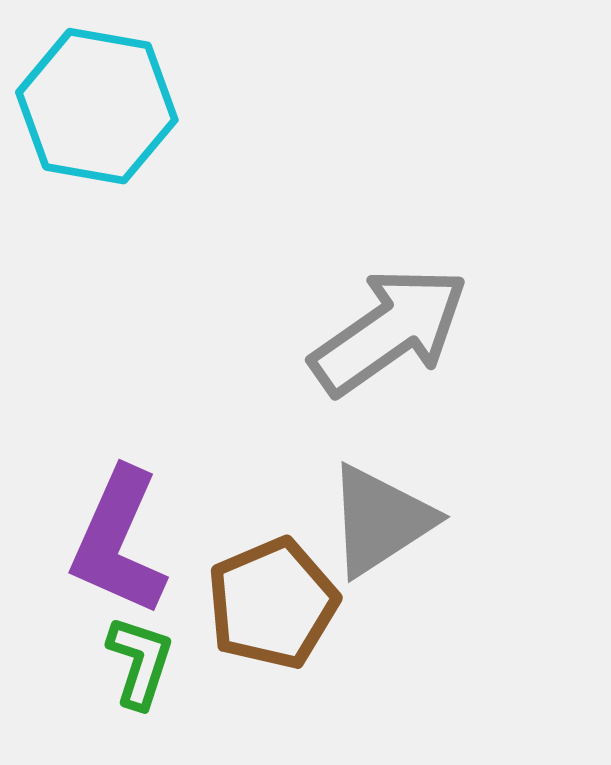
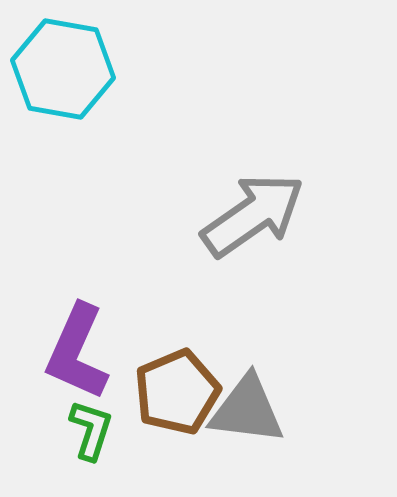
gray triangle: (380, 520) -> (247, 410), moved, turned 40

